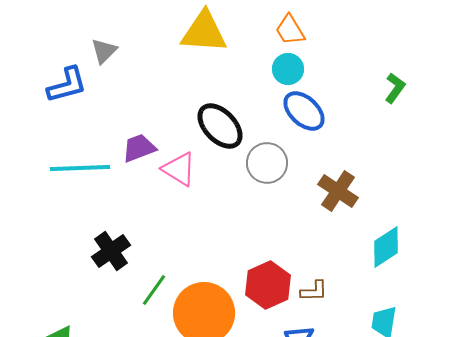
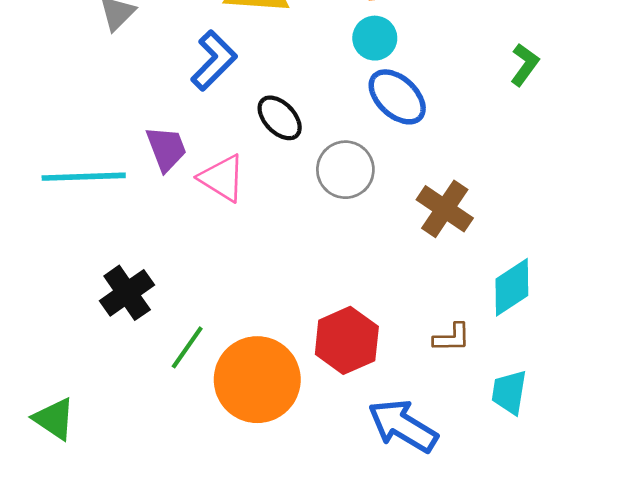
blue L-shape: (67, 85) -> (214, 60), moved, turned -30
black ellipse: (220, 126) -> (280, 118), size x0.7
purple trapezoid: (139, 148) -> (166, 149), turned 90
brown L-shape: (314, 291) -> (452, 338), moved

